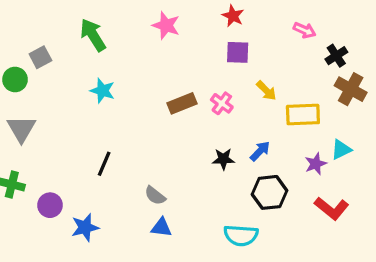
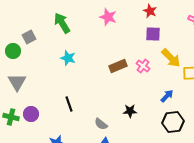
yellow arrow: (266, 91) -> (171, 58), size x1.5
black star: (223, 159) -> (130, 111), moved
black line: (104, 164) -> (69, 104), turned -42
purple circle: (50, 205) -> (31, 114), moved

